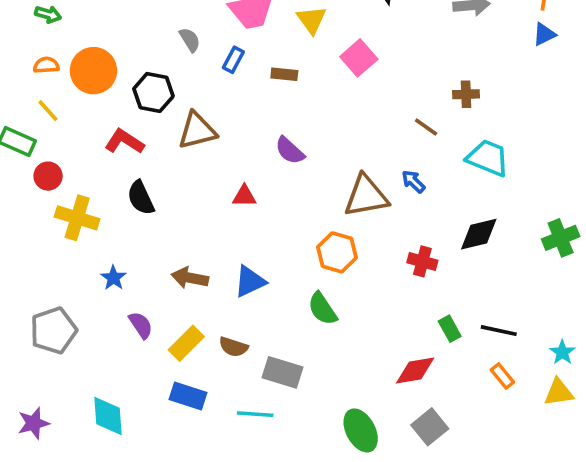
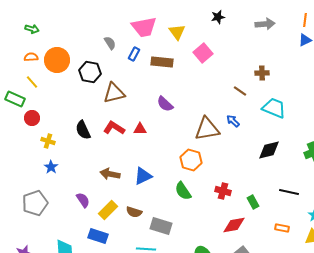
brown rectangle: (284, 74) -> (162, 62), size x1.5
red L-shape: (124, 142) -> (114, 128), moved
yellow cross: (77, 218) -> (48, 141), size x0.6
red cross: (422, 261) -> (223, 191), moved
blue star: (113, 278) -> (51, 167), moved
black line: (499, 331) -> (289, 192), moved
orange rectangle: (502, 376) -> (282, 228), turned -40
blue rectangle: (188, 396) -> (98, 236), moved

